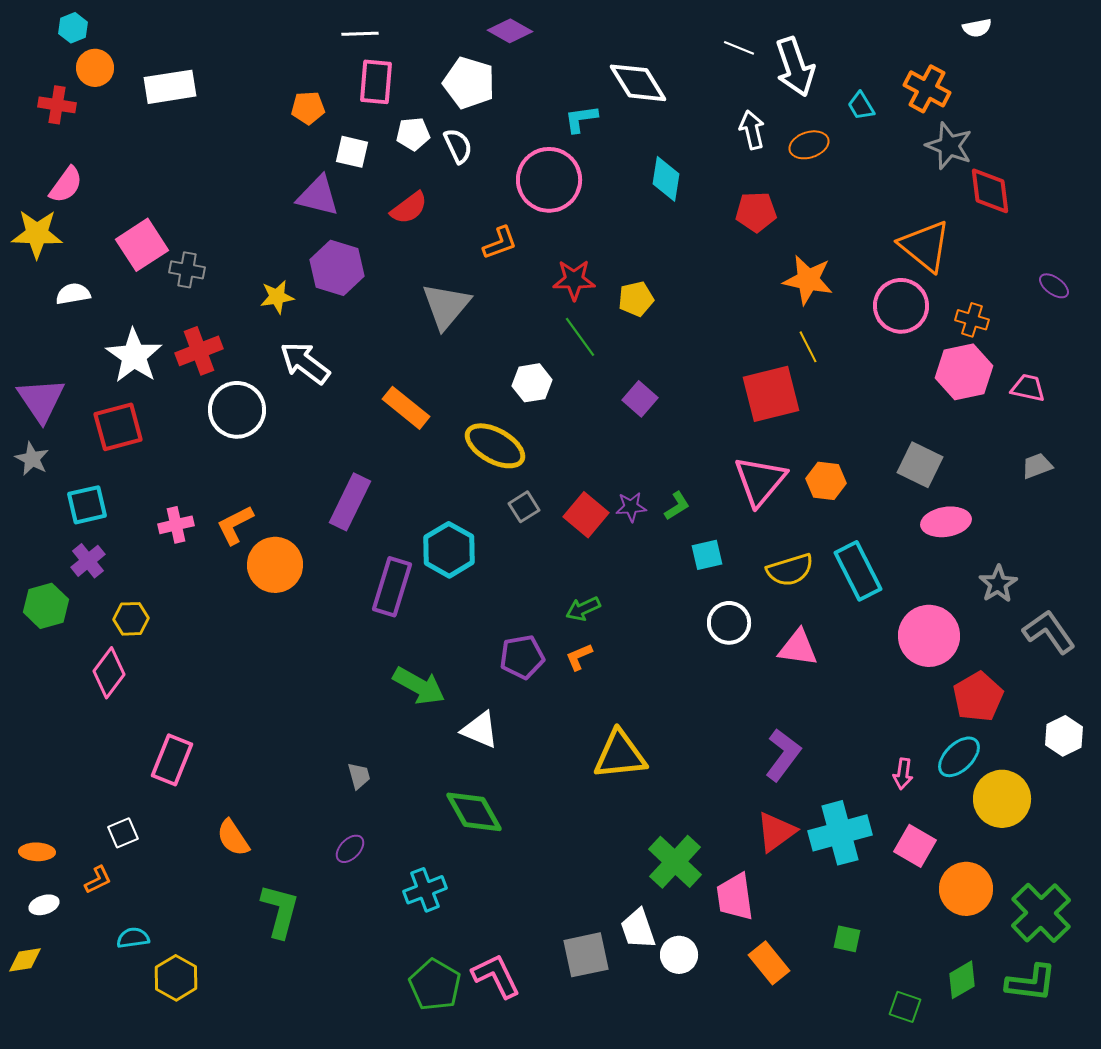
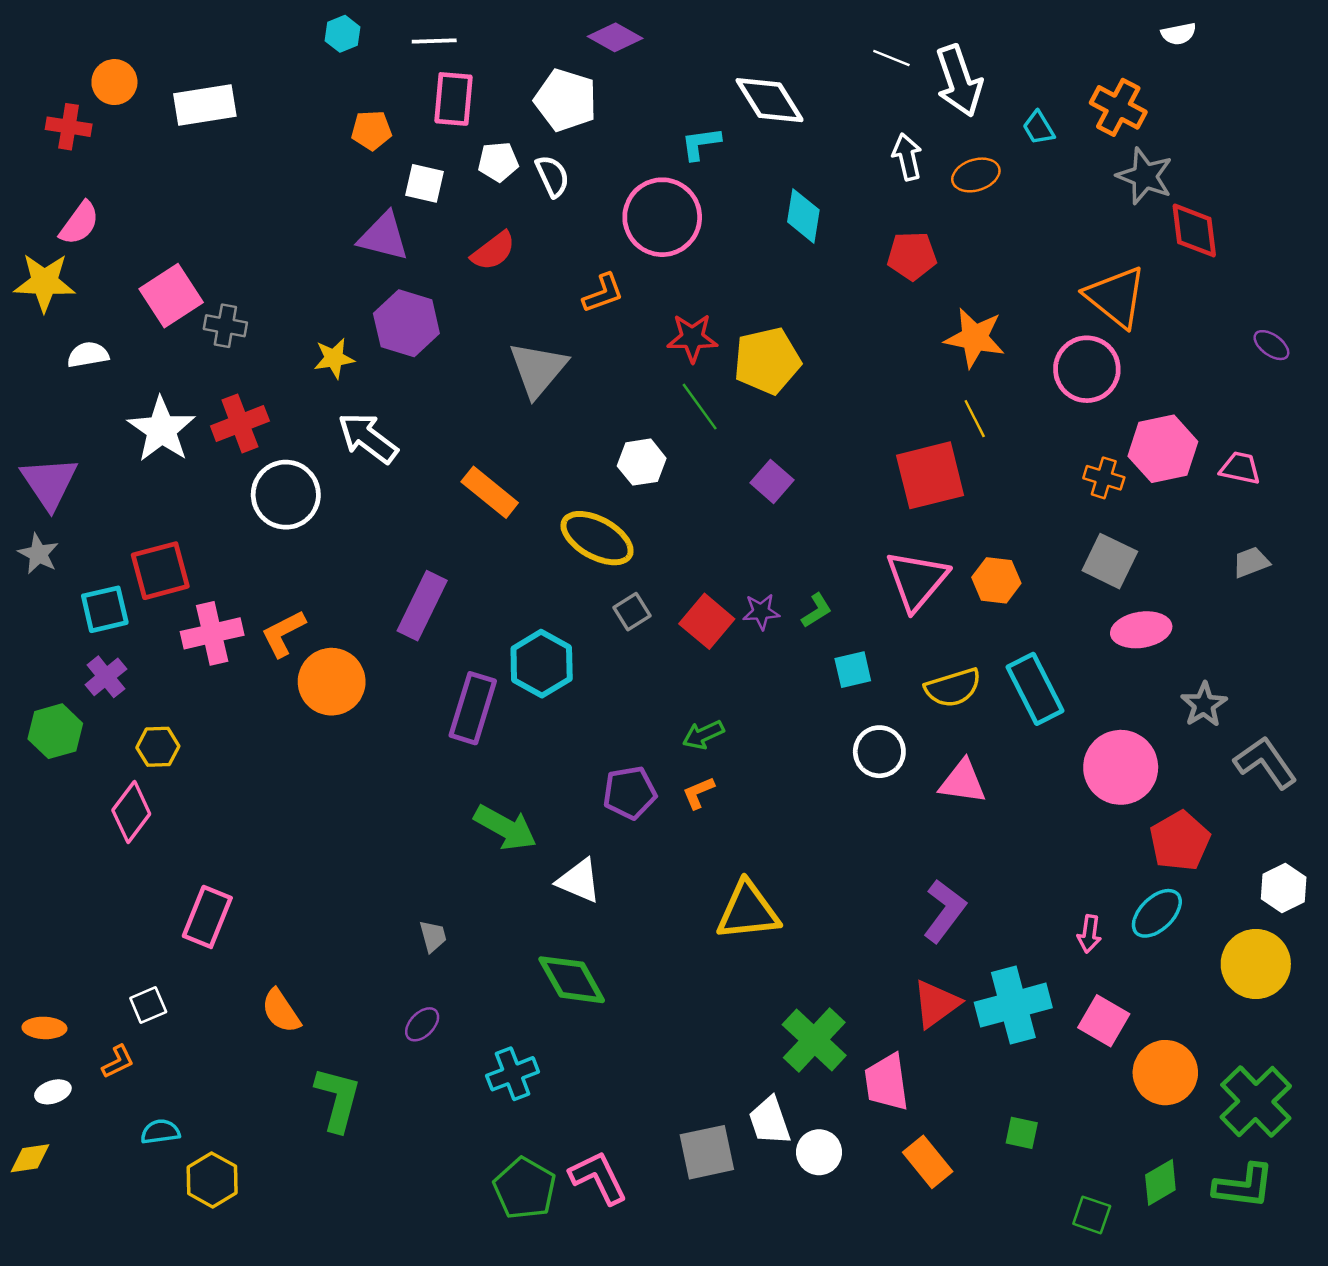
cyan hexagon: (73, 28) -> (342, 34), moved
yellow pentagon: (636, 299) -> (767, 361), size x1.6
orange cross: (972, 320) -> (1104, 478), moved
red square: (118, 427) -> (160, 571), moved
pink cross: (176, 525) -> (212, 633), size x1.4
yellow circle: (1002, 799) -> (1256, 964), moved

